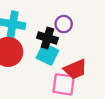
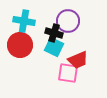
purple circle: (64, 24) -> (68, 21), size x1.5

